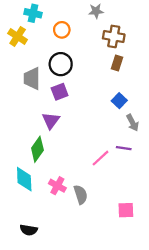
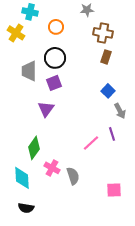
purple line: (124, 148) -> (112, 134), turned 64
green diamond: (37, 149) -> (34, 148), moved
cyan diamond: (24, 179) -> (22, 178), moved

